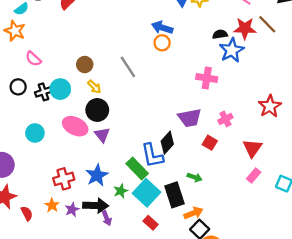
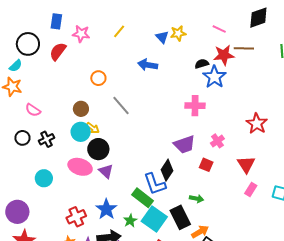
brown line: (267, 24) -> (244, 48), turned -36
orange circle: (162, 43) -> (98, 78), moved
cyan circle: (60, 89) -> (81, 132), moved

